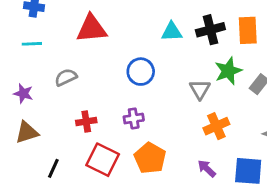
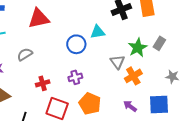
cyan triangle: (172, 32) -> (98, 32), moved
green star: (228, 71) -> (138, 48), moved
gray triangle: (200, 89) -> (117, 62), moved

